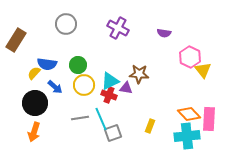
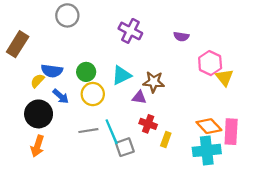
gray circle: (66, 24) -> (67, 15), moved
cyan triangle: (110, 81) -> (122, 75), moved
red cross: (109, 95) -> (148, 124), moved

